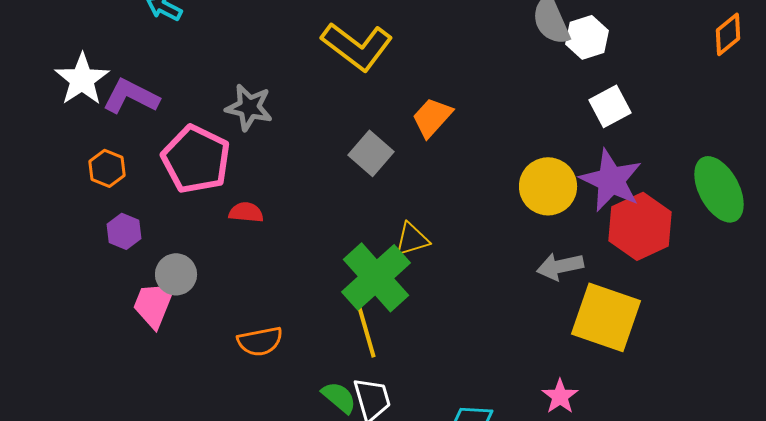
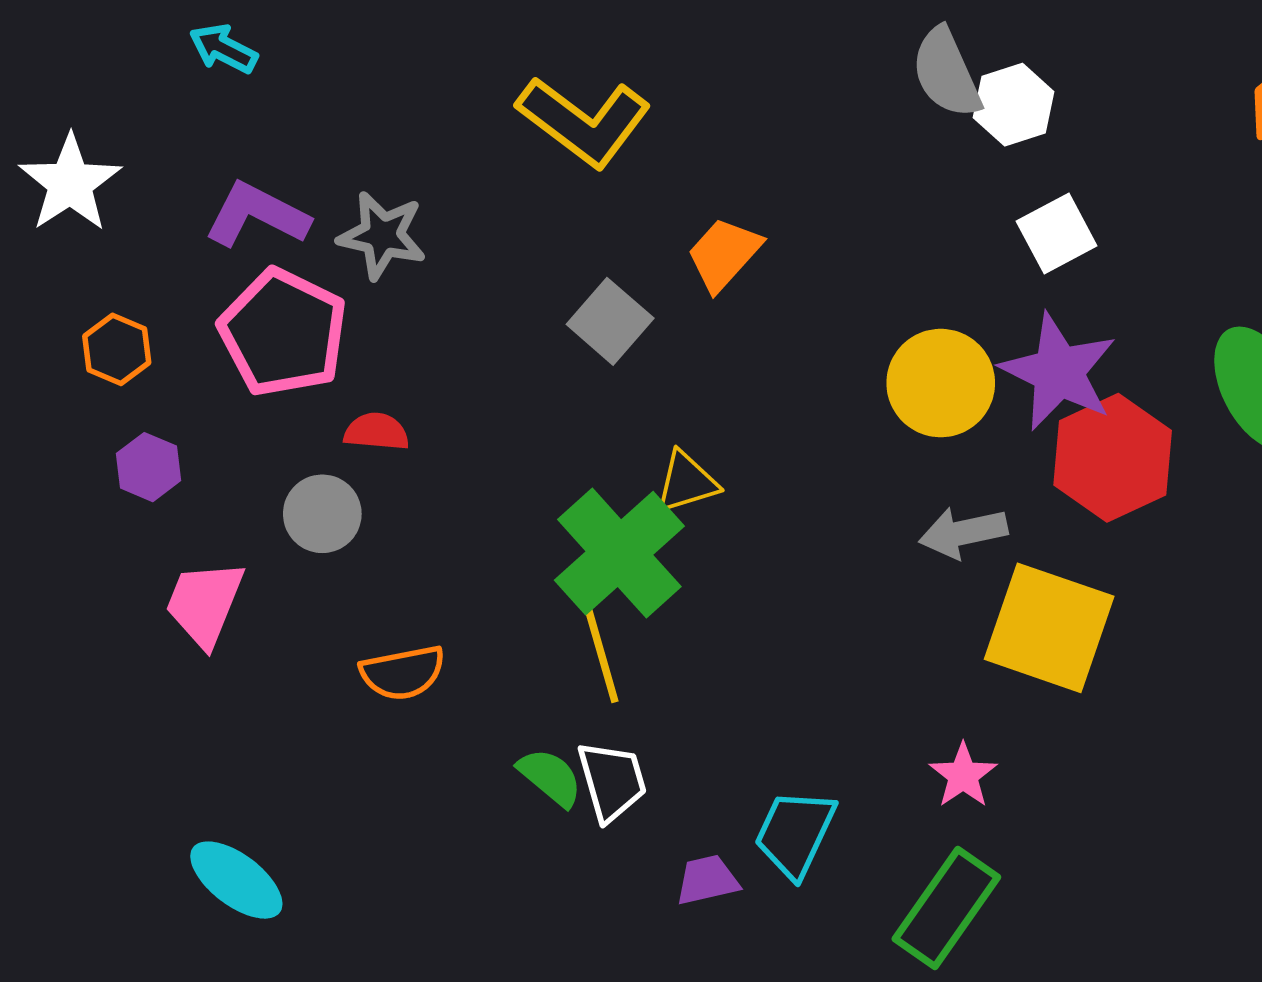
purple L-shape: (131, 96) -> (257, 215), moved
gray circle: (176, 274) -> (322, 514), moved

